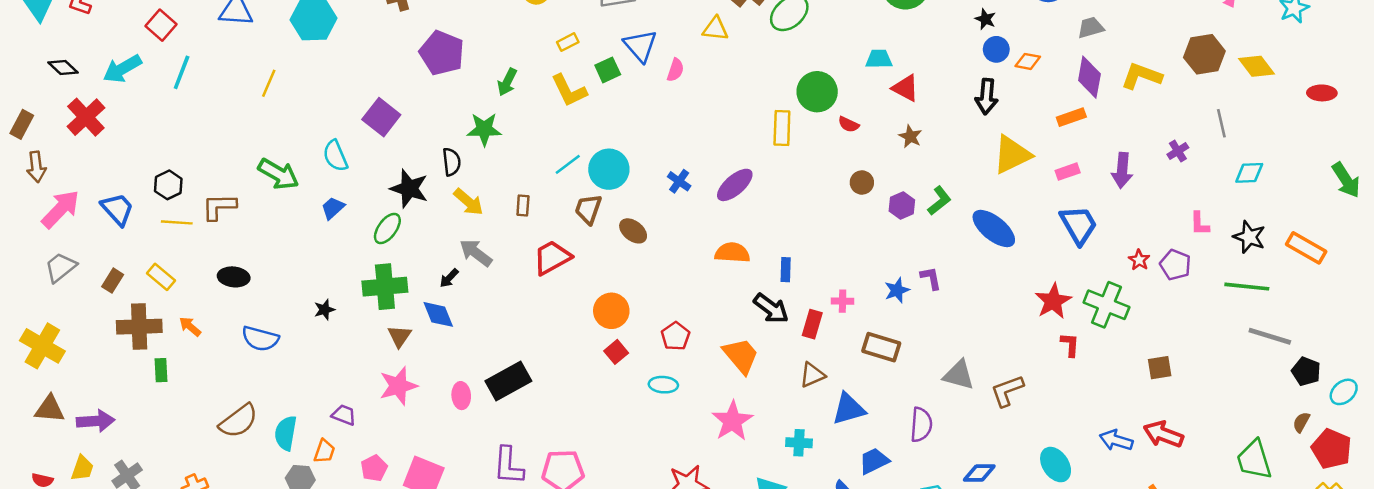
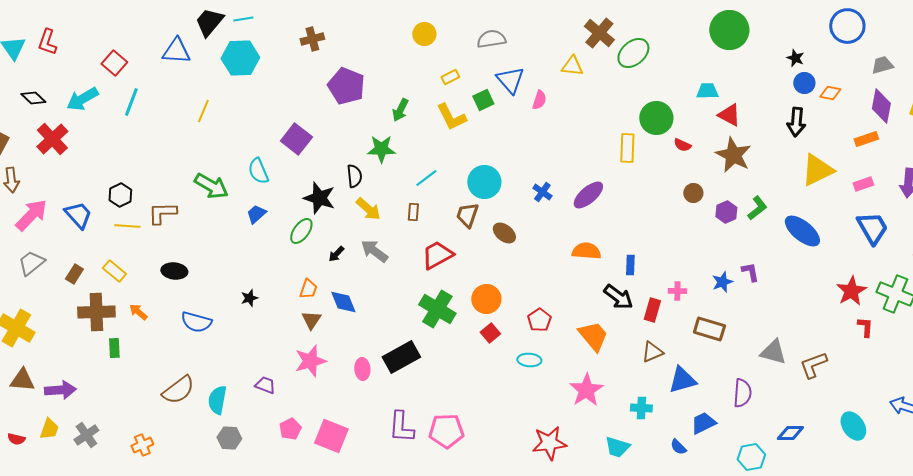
brown star: (910, 136) -> (733, 155), size x1.8
cyan line: (568, 164) -> (426, 178), moved
black arrow: (449, 278) -> (336, 254), moved
green cross: (385, 287) -> (437, 309), moved, turned 36
orange trapezoid: (324, 451) -> (308, 289), moved

